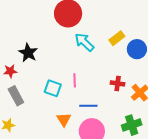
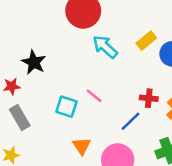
pink line: (75, 80) -> (94, 96), turned -48
blue line: (88, 106) -> (131, 121), moved, turned -42

